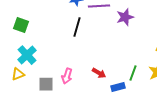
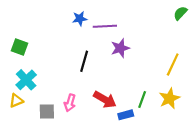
purple star: (125, 17) -> (120, 48), moved
black line: (77, 27) -> (84, 61), moved
red arrow: (99, 73) -> (105, 100), size x1.5

